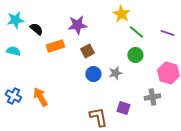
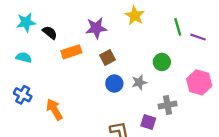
yellow star: (121, 14) -> (135, 16), moved
green line: (136, 32) -> (178, 27), moved, turned 35
blue cross: (13, 96) -> (23, 95), moved
gray cross: (152, 97) -> (168, 105), moved

